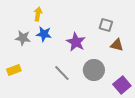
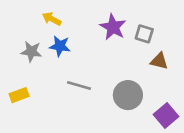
yellow arrow: (38, 14) -> (52, 19), turned -72
purple star: (76, 42) -> (113, 27), moved
gray line: (62, 73) -> (79, 86), moved, turned -30

